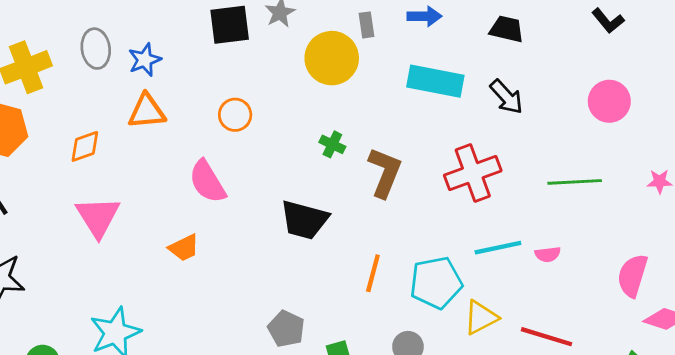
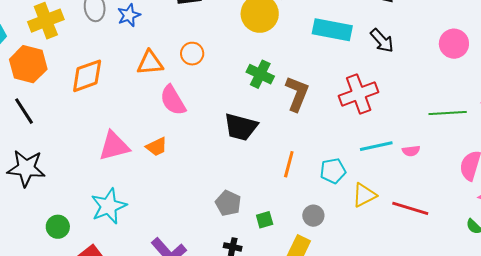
orange triangle: (147, 111) -> (150, 63), moved
green cross: (332, 144) -> (260, 74), size x1.5
orange diamond: (85, 146) -> (87, 76), size x1.5
green line: (575, 182) -> (448, 113), moved
pink triangle: (98, 217) -> (114, 146), moved, turned 48
cyan pentagon: (436, 283) -> (333, 171), size x0.7

